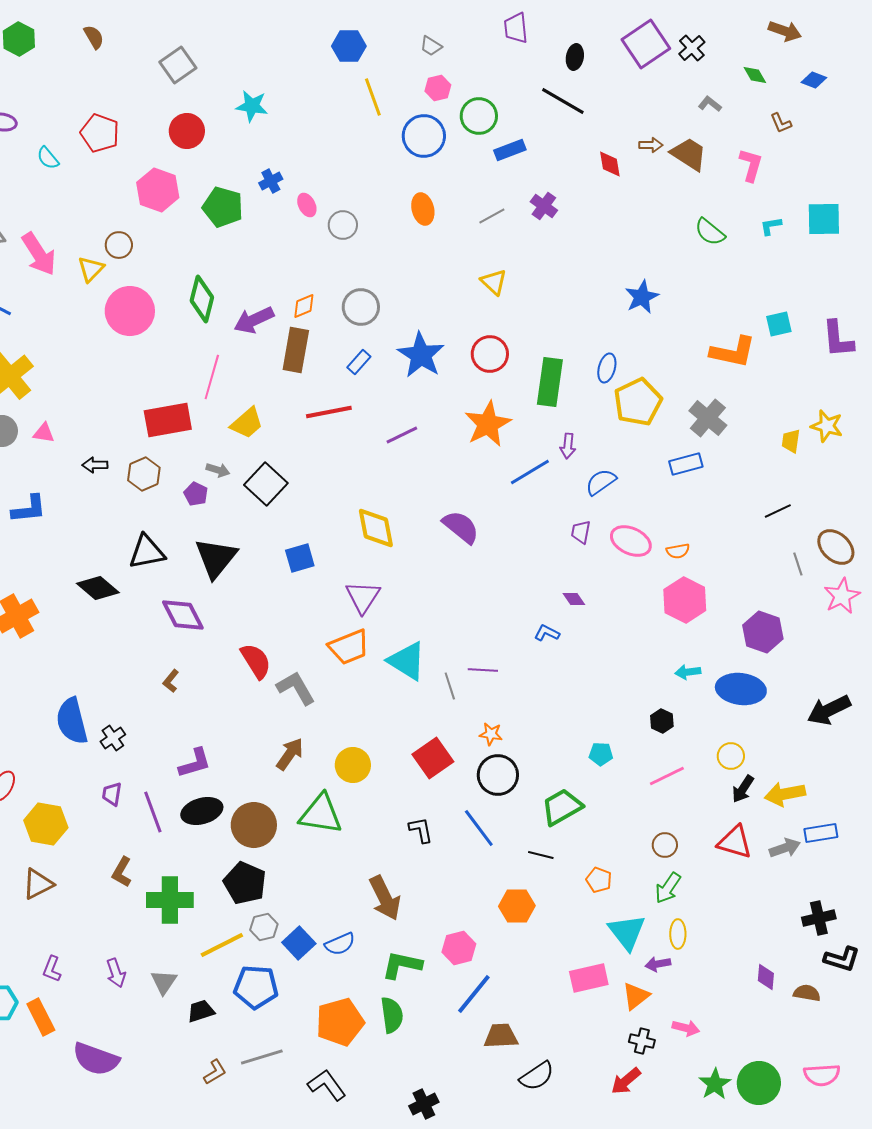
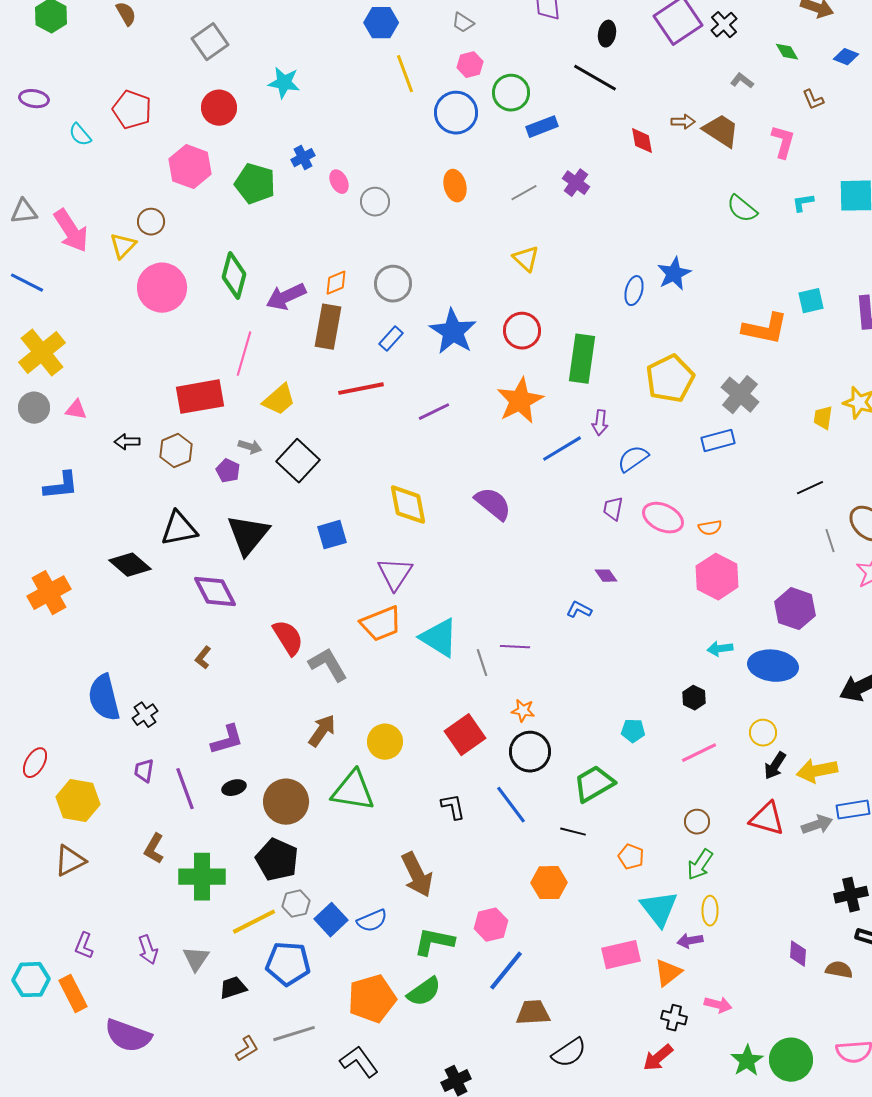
blue ellipse: (607, 368) -> (634, 291), moved
black ellipse: (202, 811) -> (234, 788), size x0.6
green semicircle: (392, 1015) -> (424, 992), turned 63

